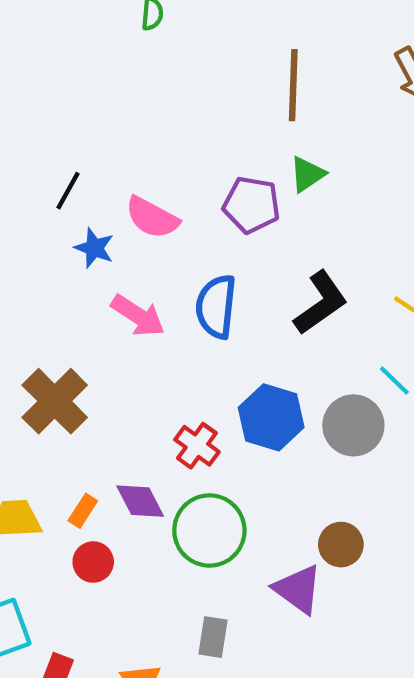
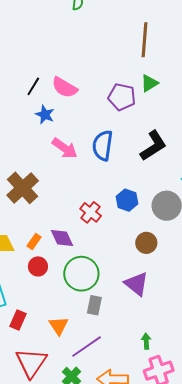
pink semicircle: (152, 218) -> (65, 87), moved
blue hexagon: (271, 417) -> (127, 200), size x0.7
green circle: (209, 530) -> (81, 274), moved
brown circle: (341, 545) -> (146, 243), moved

